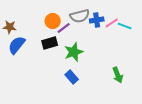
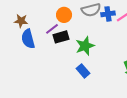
purple line: (64, 28) -> (52, 29), moved
blue semicircle: (17, 45) -> (28, 39), turned -54

